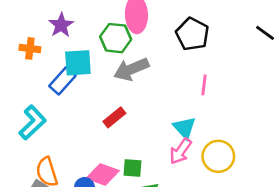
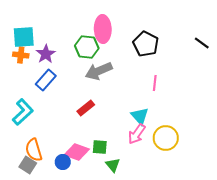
purple star: (61, 25) -> (46, 54), moved
cyan square: (78, 63) -> (24, 37), moved

